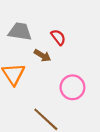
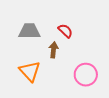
brown arrow: (42, 56) -> (53, 50), turned -105

